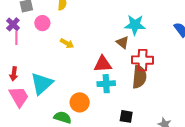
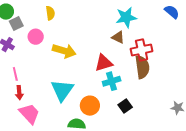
pink line: (16, 38) -> (15, 74), moved
yellow arrow: (67, 43) -> (64, 51), size x1.6
cyan triangle: (42, 83) -> (62, 90), moved
black square: (126, 116) -> (125, 106), moved, turned -32

